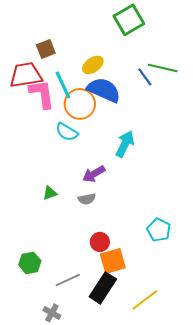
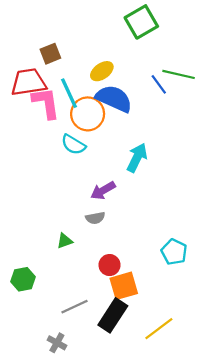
green triangle: (50, 193) -> (65, 241), moved
green hexagon: (30, 263) -> (23, 279), moved

